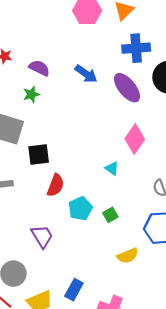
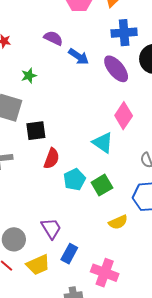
purple semicircle: (39, 68) -> (53, 38), moved
cyan triangle: (112, 168) -> (103, 143), size x1.6
green square: (110, 215) -> (102, 185), size x1.5
purple trapezoid: (42, 236) -> (51, 228), moved

